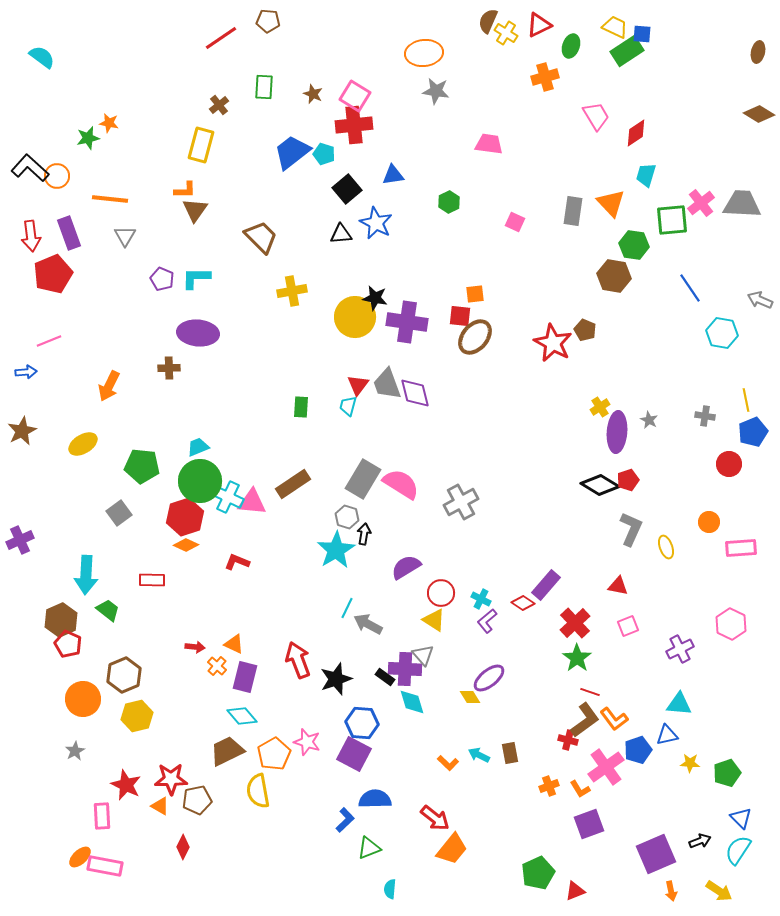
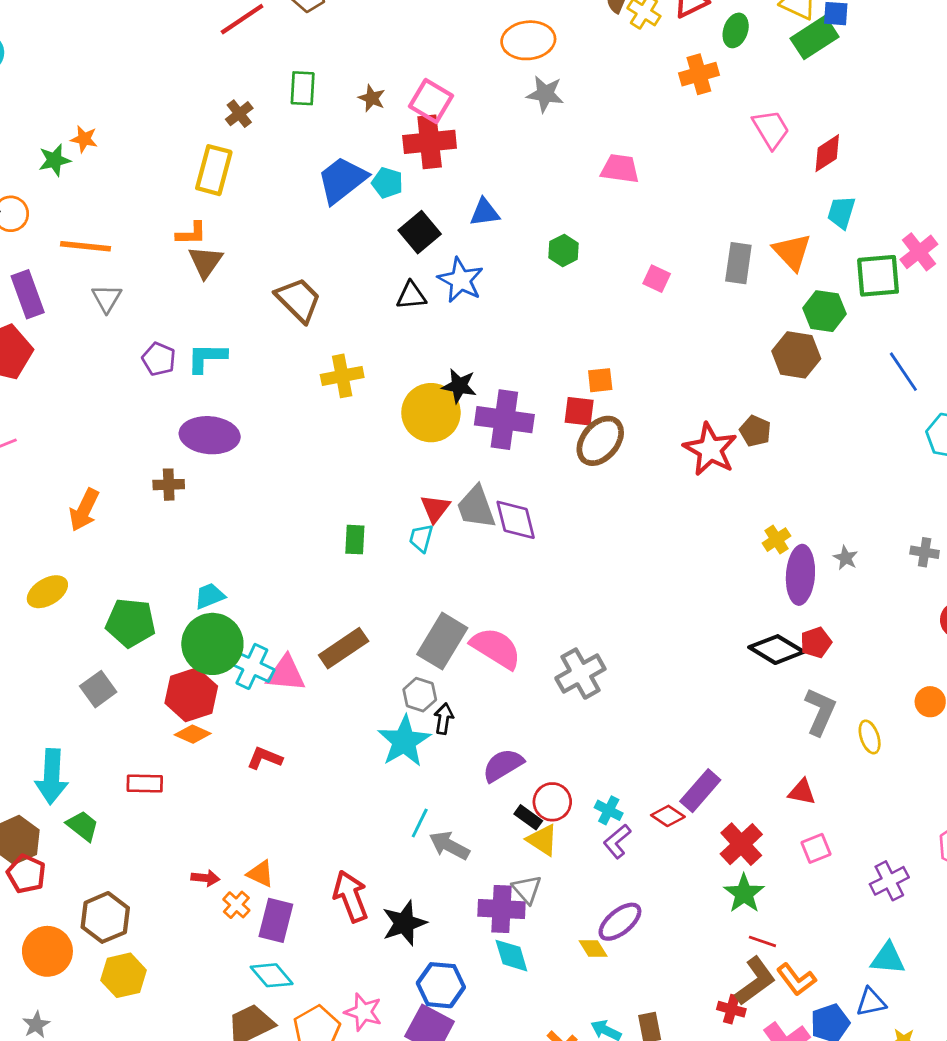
black rectangle: (385, 677) -> (528, 817), moved

